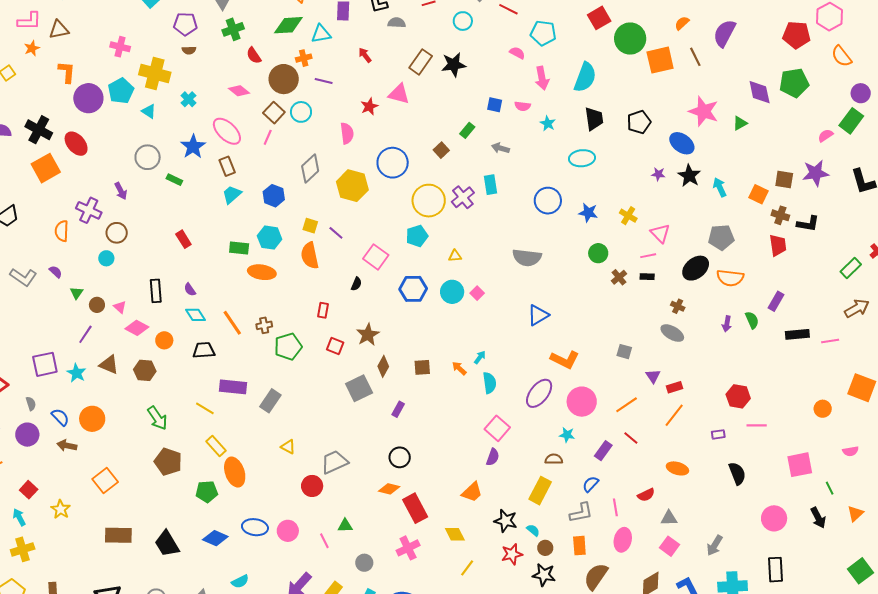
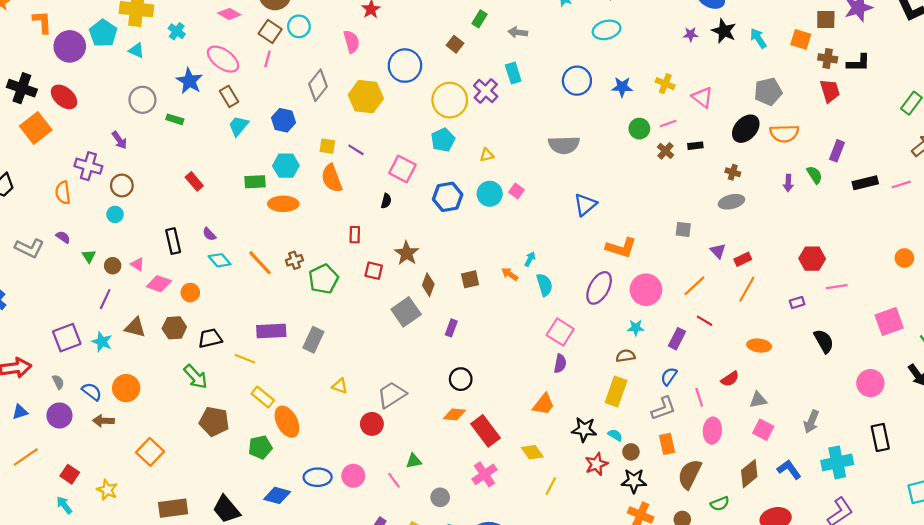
pink line: (648, 256) -> (668, 123), moved
gray ellipse: (672, 333) -> (731, 202), turned -35
black trapezoid: (204, 350) -> (210, 338), moved

